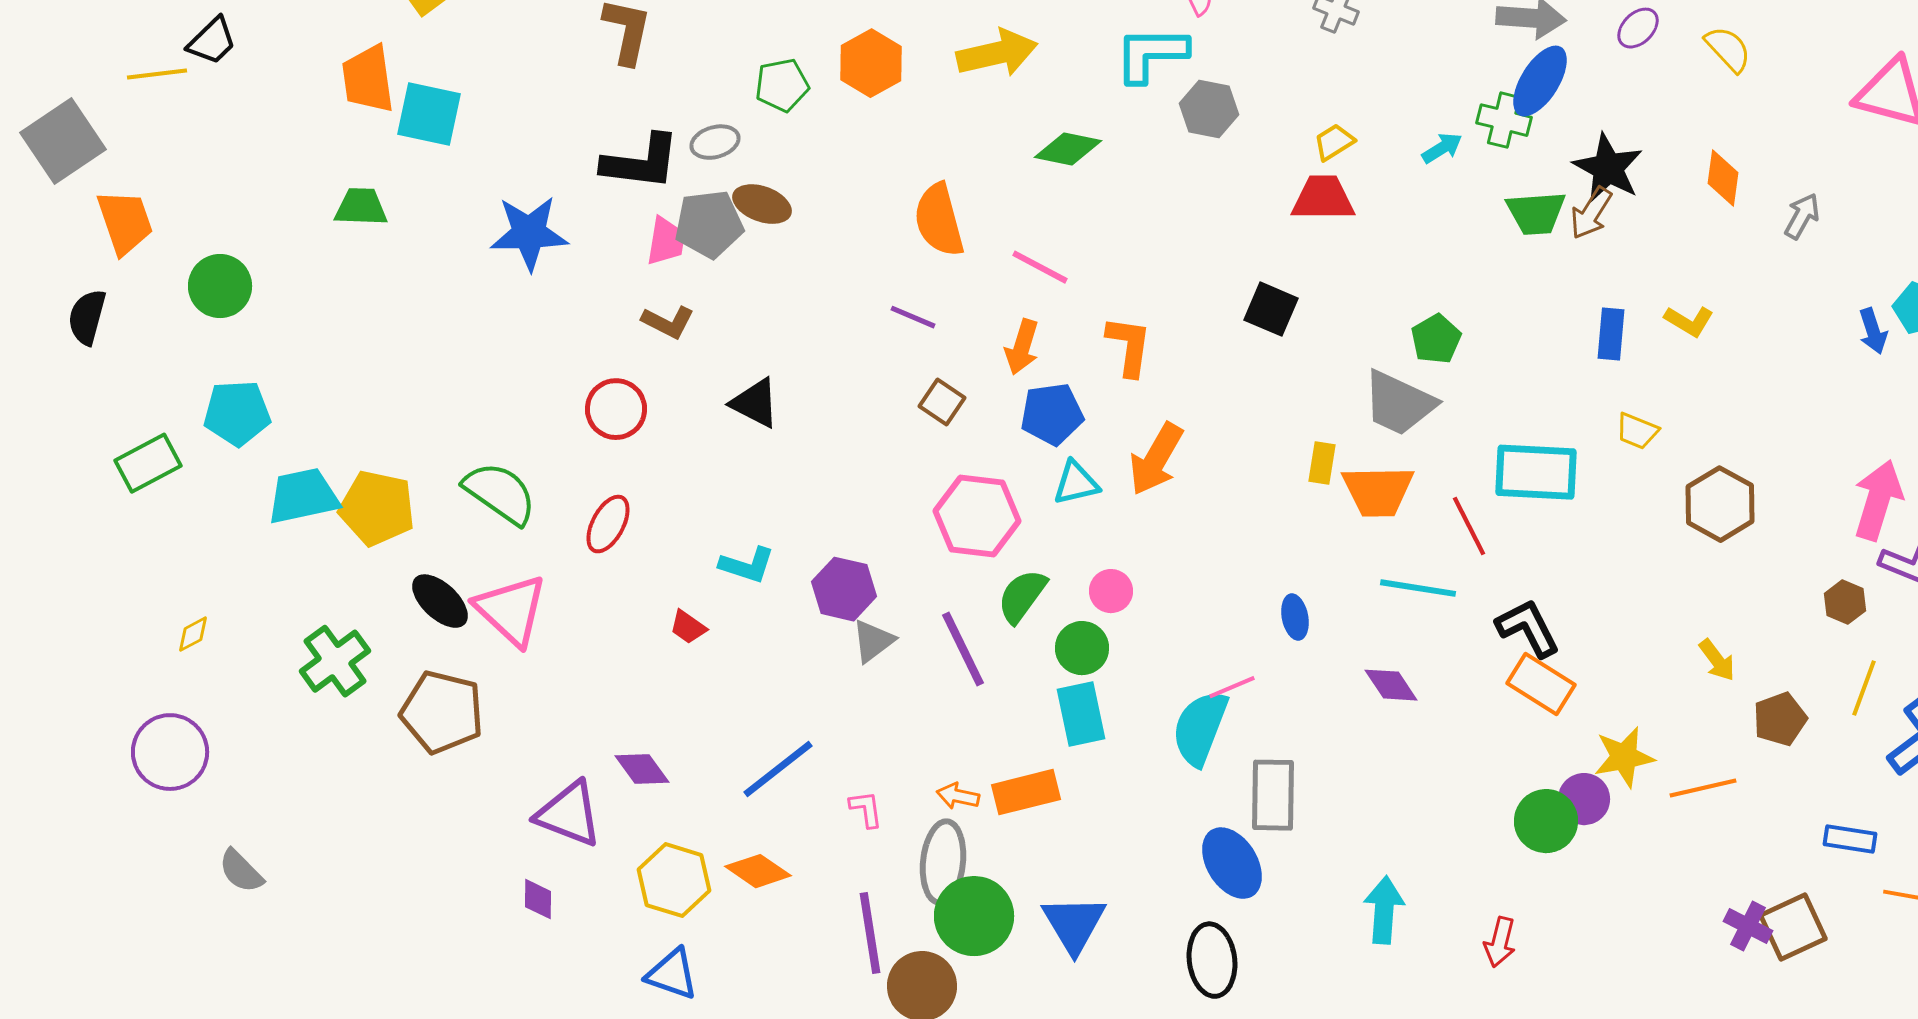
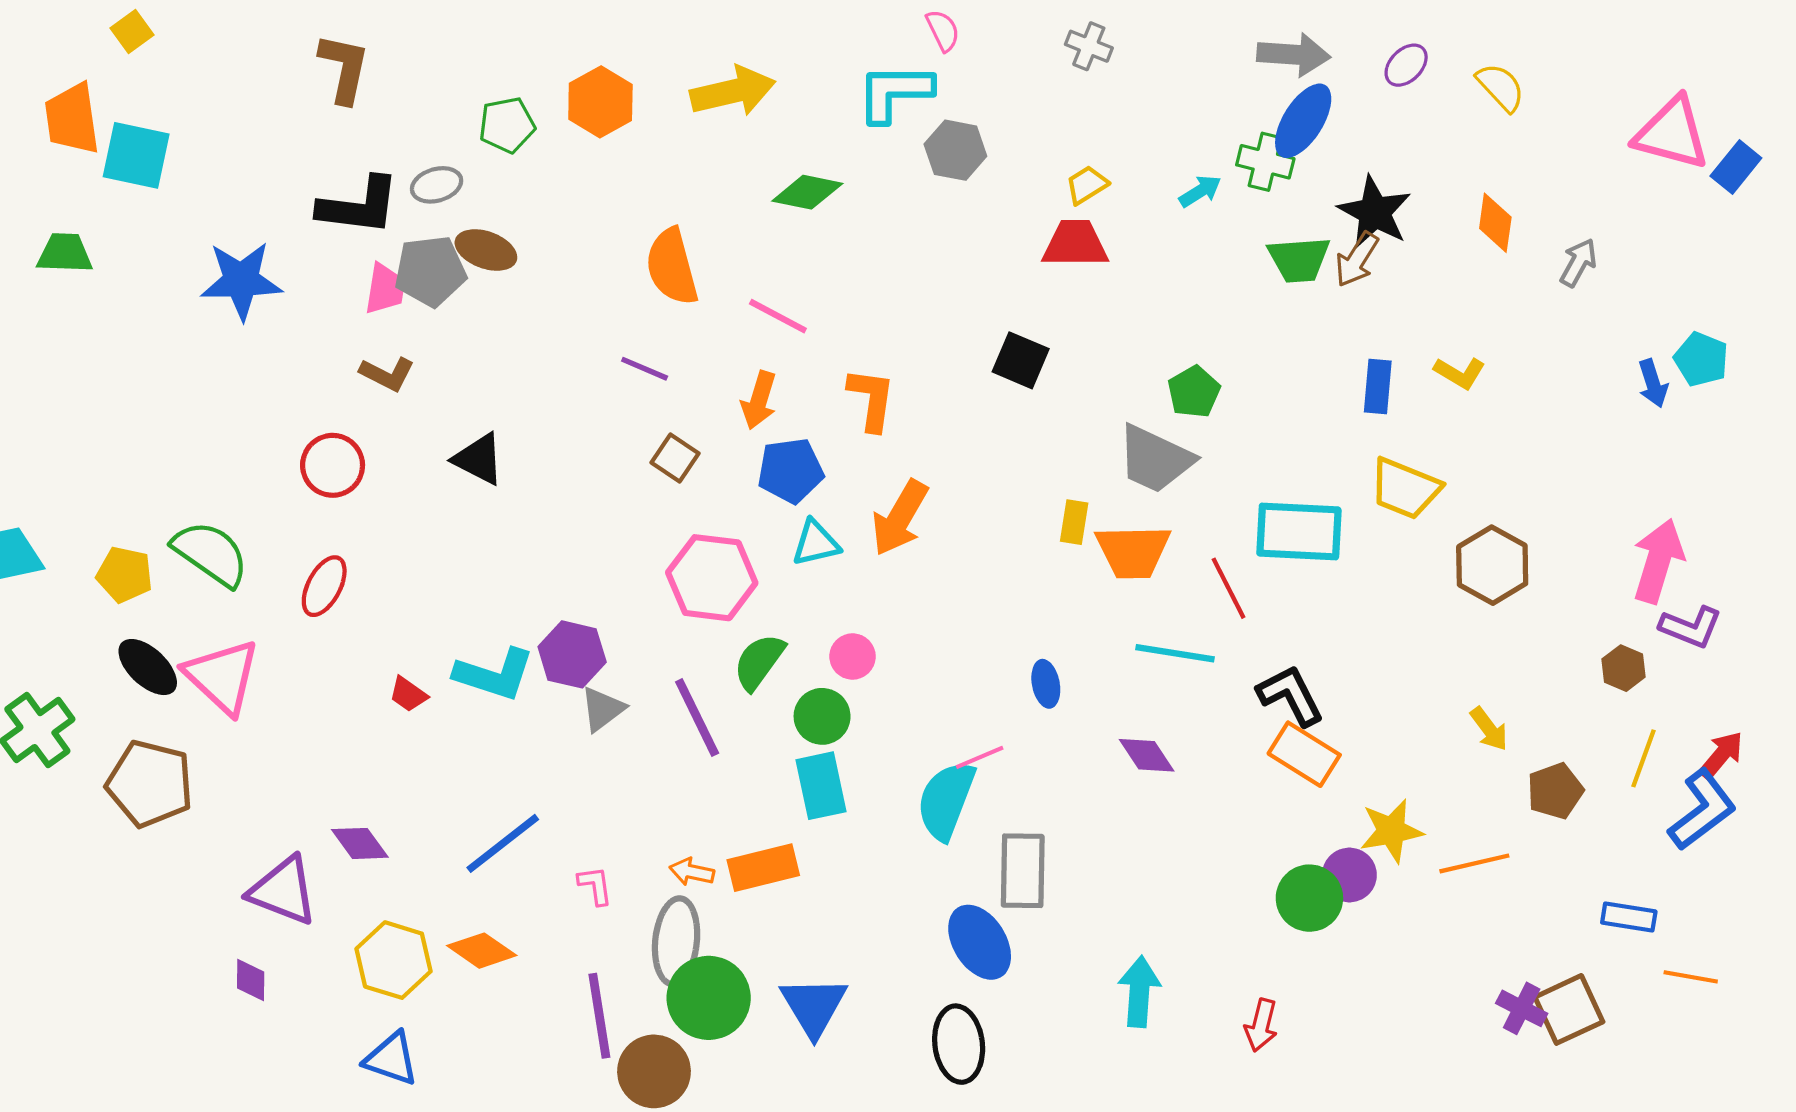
yellow trapezoid: (1637, 431) -> (1405, 488), size x1.6
yellow pentagon: (377, 508) -> (125, 575), moved, size x0.7
cyan L-shape: (747, 565) -> (494, 674), moved, size x1.4

